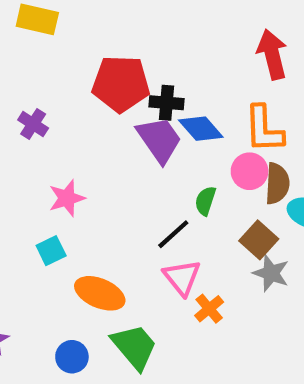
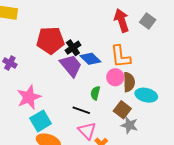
black cross: (167, 103) -> (73, 48), turned -35
pink star: (67, 198) -> (29, 97), size x1.4
black line: (173, 234) -> (81, 110), turned 66
cyan square: (51, 251) -> (41, 121), moved, size x1.5

